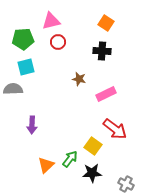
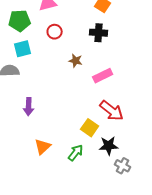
red circle: (58, 42) -> (55, 32), moved
green arrow: (70, 159) -> (76, 153), moved
black star: (92, 173) -> (109, 146), moved

